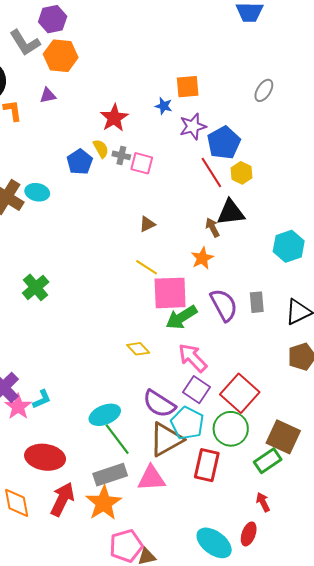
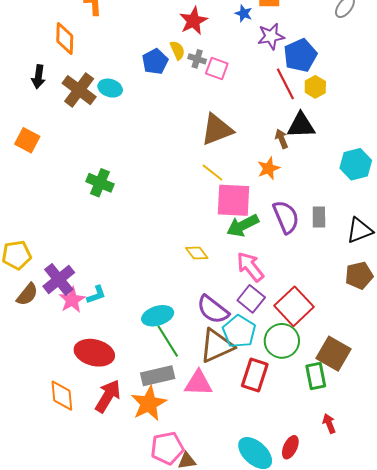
brown triangle: (147, 224) -> (217, 130), size x2.0
green cross: (36, 287) -> (100, 183), turned -32
green rectangle: (268, 461) -> (316, 376), turned -72
red arrow: (263, 502) -> (329, 423), moved

